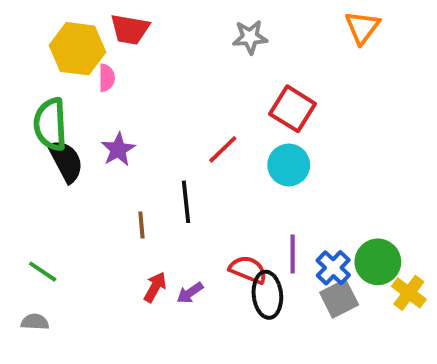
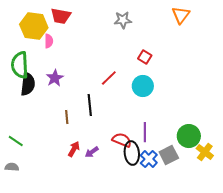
red square: (293, 109) -> (145, 57), size x0.6
black semicircle: (66, 161) -> (28, 84), turned 35
blue cross: (333, 268) -> (149, 159), moved

